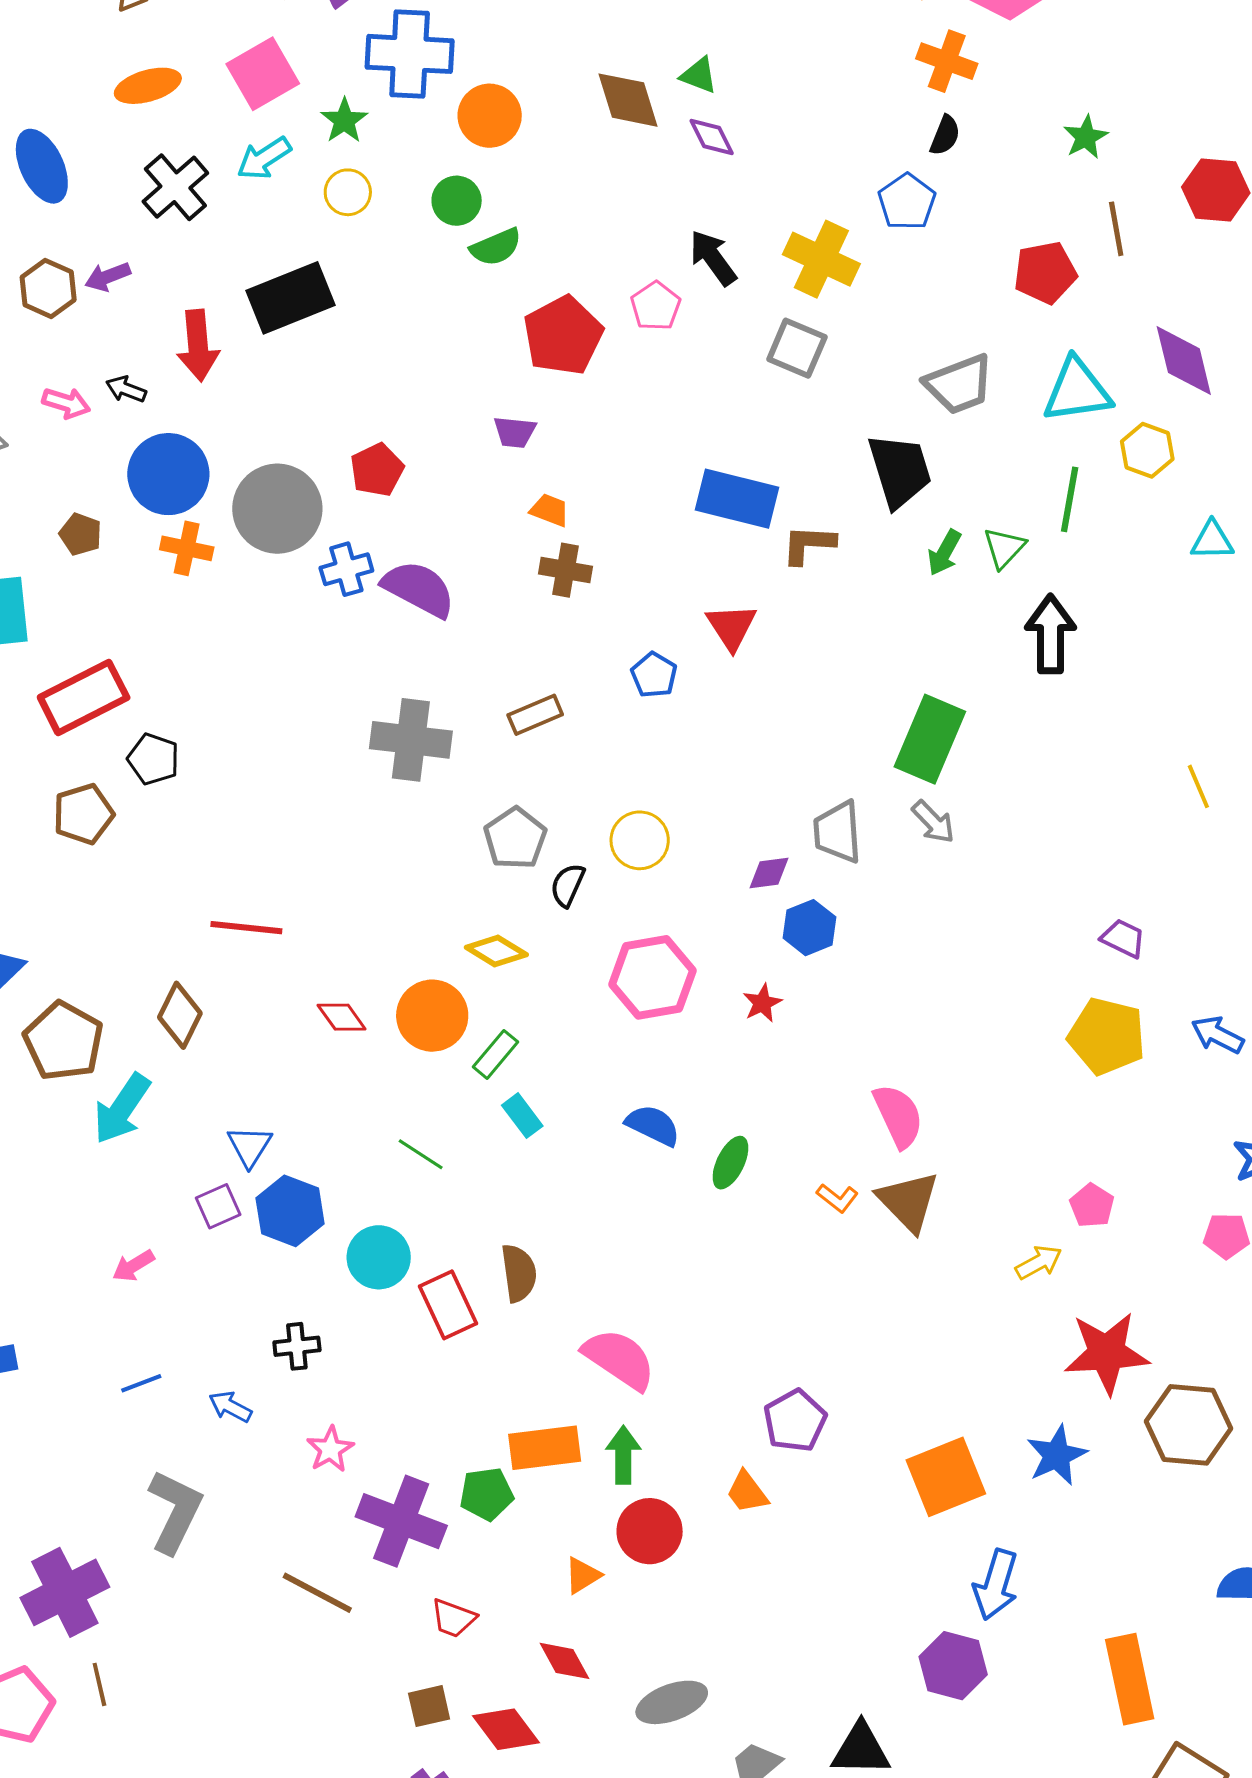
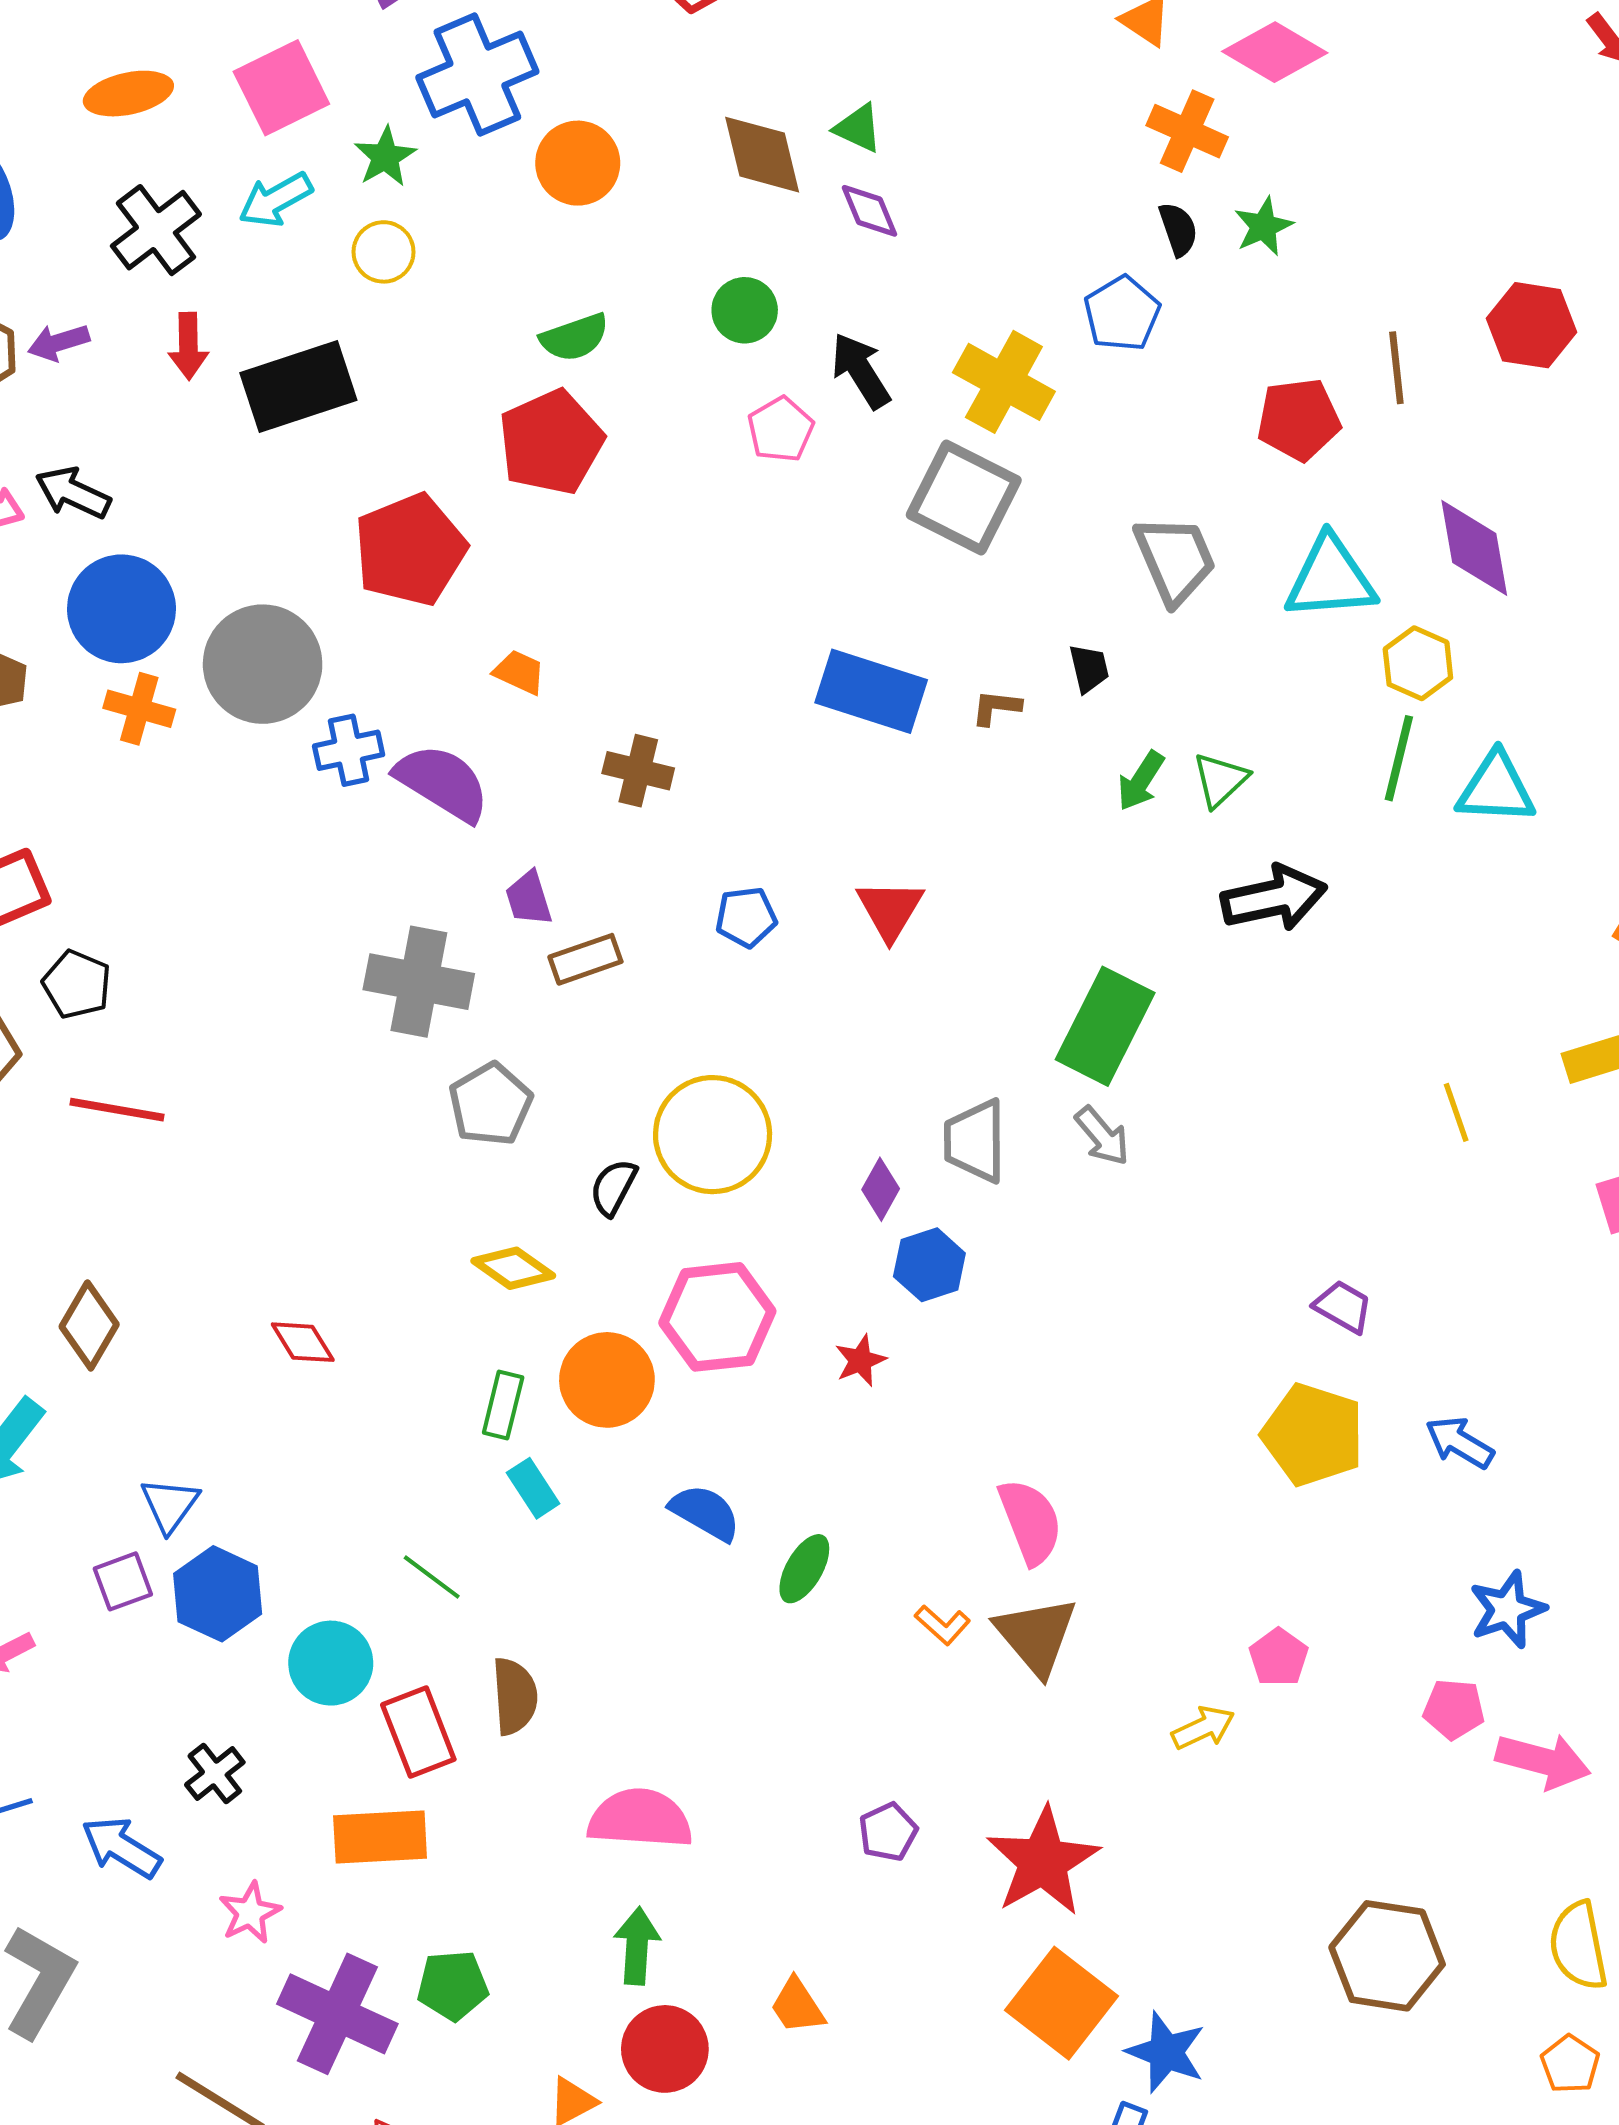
blue cross: (410, 54) -> (477, 74), turned -30
black semicircle: (945, 135) -> (1178, 229), turned -45
green star: (1086, 137) -> (1263, 226), moved
green circle: (457, 201) -> (745, 310), moved
red pentagon: (563, 336) -> (551, 442), moved
red arrow: (198, 345) -> (188, 346), moved, size x0.7
gray square: (797, 348) -> (964, 497), size x1.4
gray trapezoid: (959, 384) -> (1175, 559), turned -96
black arrow: (126, 389) -> (73, 493), size x1.4
purple trapezoid: (515, 432) -> (529, 898), moved, turned 63
red pentagon: (377, 470) -> (410, 550), moved, size x1.6
black trapezoid: (900, 470) -> (1089, 668), size x0.5
green line: (1070, 499) -> (1399, 758), moved
orange trapezoid: (550, 510) -> (519, 672), moved
cyan triangle: (1212, 541) -> (1496, 788), size x1.4
brown L-shape: (809, 544) -> (996, 707), moved, size x0.7
red triangle: (731, 627) -> (890, 910), moved
black arrow: (1050, 634) -> (1274, 898), turned 74
blue pentagon: (654, 675) -> (746, 917), turned 30
gray pentagon: (515, 838) -> (490, 1104), moved
yellow circle: (640, 840) -> (713, 1135), size x1.5
purple diamond: (769, 873) -> (881, 1189), turned -57
red line: (246, 928) -> (117, 1110), moved
orange circle: (432, 1016) -> (607, 1380), moved
green rectangle: (495, 1054) -> (503, 1405), turned -30
green line: (421, 1154) -> (432, 1577), moved
black cross: (297, 1346) -> (215, 1774), turned -36
red star: (1107, 1353) -> (1043, 1861), moved, turned -30
pink semicircle: (619, 1359) -> (640, 1819), turned -34
blue arrow: (230, 1407) -> (121, 1847), size x1.4
purple pentagon: (795, 1421) -> (888, 1832), moved, size x0.7
orange rectangle: (545, 1448) -> (380, 1837), moved
blue star: (1057, 1455) -> (1166, 2052), moved, turned -30
orange square: (946, 1477) -> (1061, 2003), turned -34

